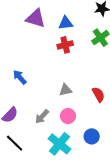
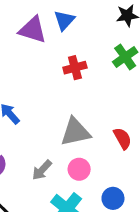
blue triangle: (66, 23) -> (64, 20), moved, turned -42
gray triangle: (65, 90) -> (75, 132), size x1.6

